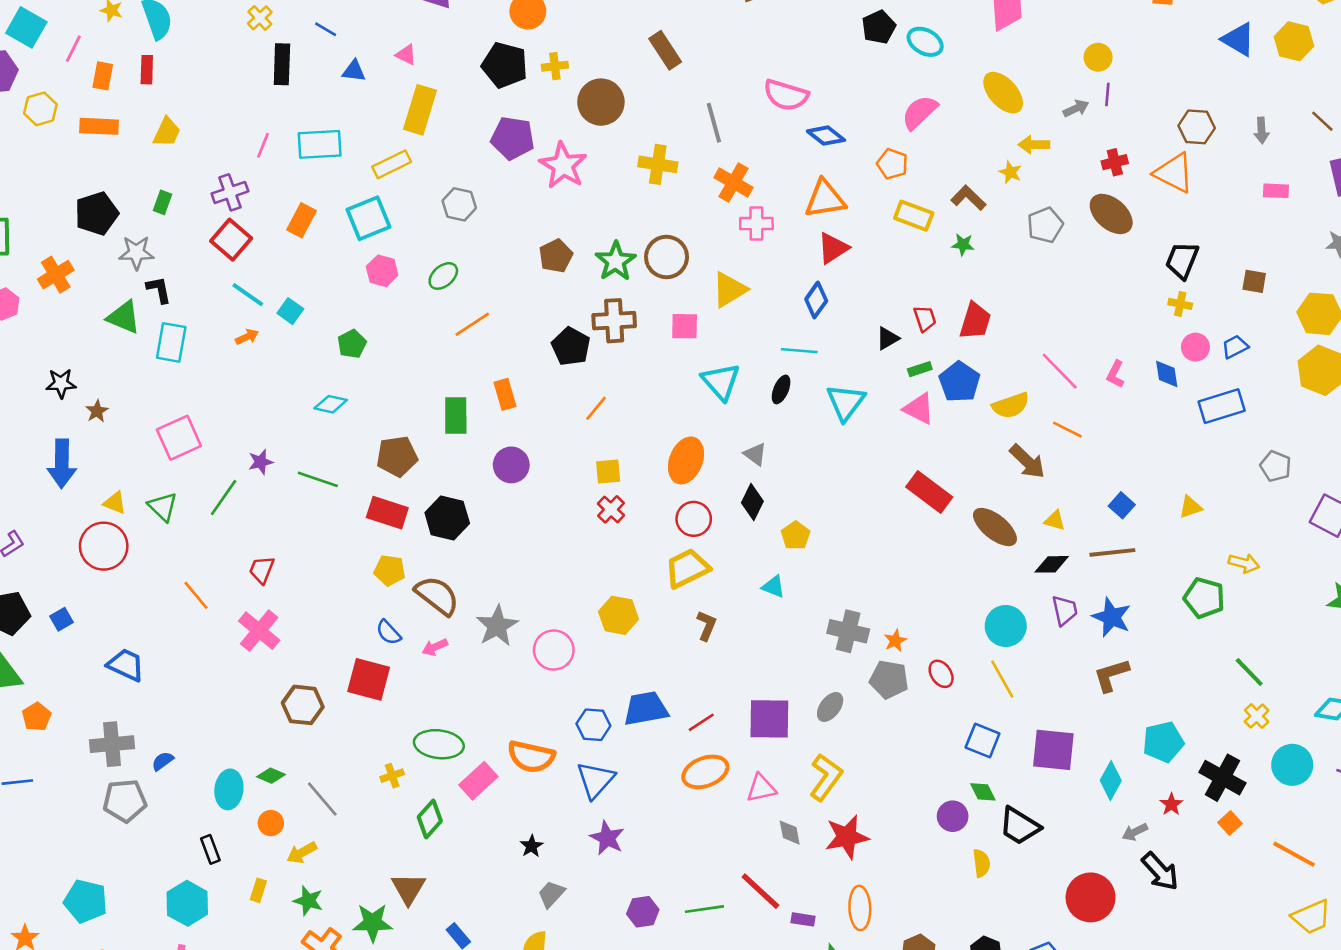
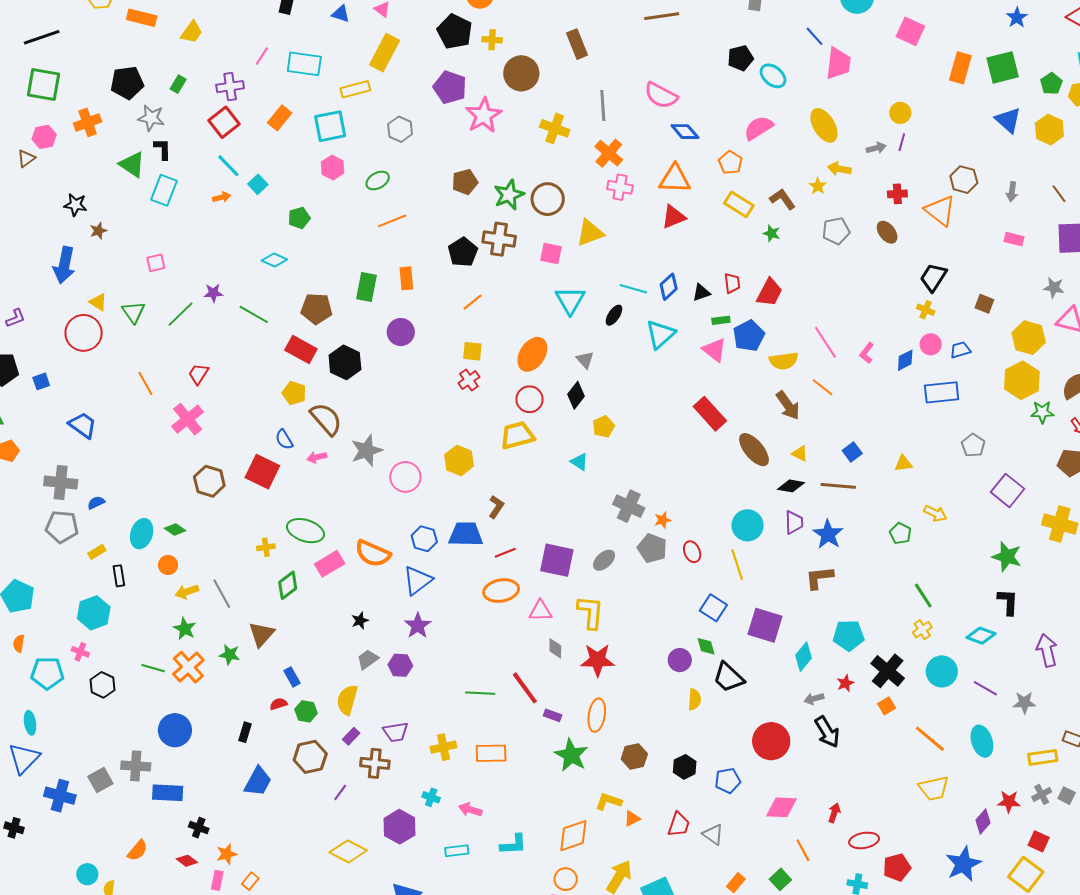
brown ellipse: (1111, 214) -> (887, 232), size x0.7
blue diamond: (816, 300) -> (669, 287), moved
blue diamond: (1167, 374) -> (905, 360), turned 60
pink square: (179, 438) -> (156, 263), size x0.6
green pentagon: (1204, 598) -> (900, 533), size x0.7
brown L-shape: (707, 626) -> (496, 507), moved
yellow L-shape: (826, 777) -> (591, 612), turned -42
gray line: (322, 799) -> (222, 594), moved
yellow rectangle: (258, 890) -> (97, 552), moved, turned 30
purple hexagon: (643, 912) -> (400, 665), moved
green star: (373, 923) -> (230, 655), size x0.7

